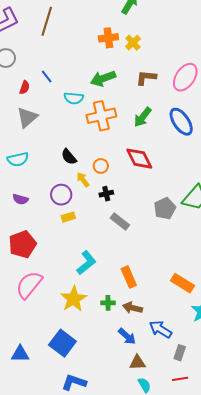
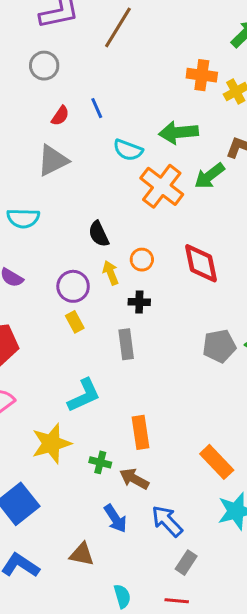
orange cross: (101, 116) -> (162, 186), turned 36
green arrow: (143, 117) -> (209, 176), moved
yellow rectangle: (68, 217) -> (75, 322), turned 64
gray rectangle: (120, 222) -> (126, 344), moved, turned 30
brown triangle: (137, 363) -> (82, 554), moved

